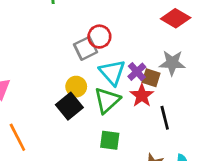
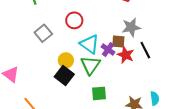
gray square: (86, 48) -> (43, 33), moved
purple cross: (137, 72) -> (108, 49), moved
red star: (142, 96) -> (126, 55), moved
black line: (165, 118) -> (145, 50), moved

